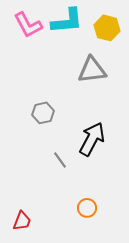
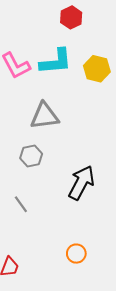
gray triangle: (92, 70) -> (44, 116), moved
gray line: (60, 160) -> (21, 204), moved

